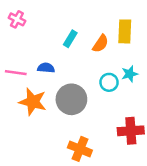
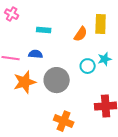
cyan rectangle: (70, 39) -> (44, 30), moved, turned 64
orange star: (33, 102) -> (25, 82), turned -30

